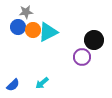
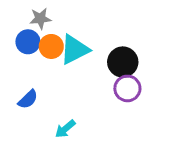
black circle: (94, 40) -> (123, 62), moved
blue semicircle: (13, 85) -> (28, 99), moved

